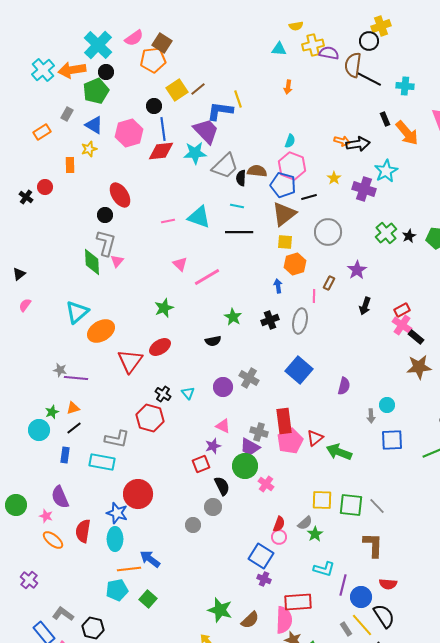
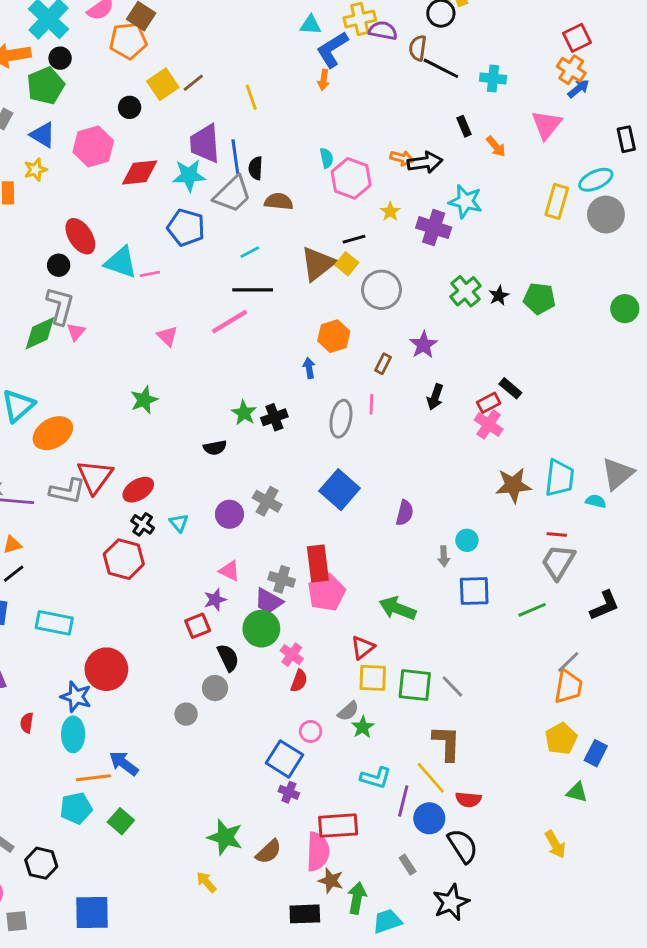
brown semicircle: (353, 65) -> (418, 48), size x0.7
blue L-shape: (220, 111) -> (332, 49), moved, turned -40
blue line: (163, 129) -> (235, 157), moved
purple trapezoid: (206, 131) -> (205, 144), turned -140
orange arrow: (407, 133) -> (496, 146), size x0.6
cyan semicircle: (290, 141) -> (326, 158), turned -32
pink hexagon: (292, 166) -> (351, 178), moved
cyan star: (386, 171) -> (466, 201), turned -30
black semicircle: (241, 178) -> (256, 168), moved
blue pentagon: (283, 185) -> (186, 228), moved
cyan line: (237, 206) -> (250, 252), turned -40
cyan triangle: (199, 217) -> (121, 262), moved
yellow square: (285, 242) -> (347, 264), moved, turned 35
green diamond: (92, 262) -> (40, 333), turned 68
pink line: (207, 277) -> (229, 322), moved
pink line: (314, 296) -> (371, 404), moved
black cross: (270, 320) -> (274, 417), moved
black rectangle: (416, 337) -> (510, 388), moved
red ellipse: (160, 347) -> (138, 490), moved
red triangle: (315, 438) -> (363, 647), moved
gray L-shape: (117, 439) -> (67, 491), moved
red semicircle: (279, 524) -> (299, 681), moved
red semicircle: (83, 531) -> (27, 723), size x0.6
yellow line: (362, 625) -> (431, 778), moved

